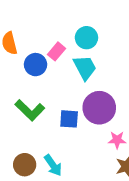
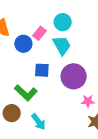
green L-shape: (30, 110) -> (26, 93), moved
blue square: (69, 119) -> (42, 70), moved
brown circle: (25, 165) -> (12, 113), moved

